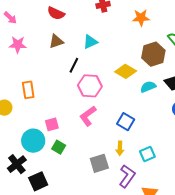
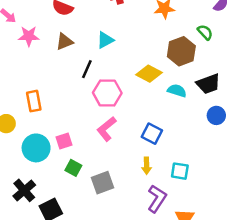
pink star: (18, 45) -> (29, 36), moved
cyan semicircle: (148, 87) -> (177, 91), turned 42
cyan circle: (33, 141) -> (36, 148), moved
cyan square: (147, 154) -> (180, 171), turned 35
gray square: (99, 163) -> (103, 183), moved

